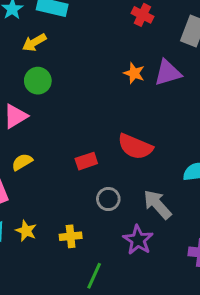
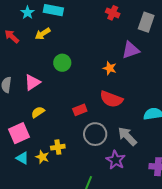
orange star: (134, 73) -> (110, 68), moved
green circle: (38, 81) -> (62, 63), moved
gray circle: (108, 199) -> (95, 134), size x1.5
yellow cross: (71, 236) -> (58, 147), moved

